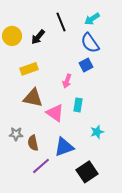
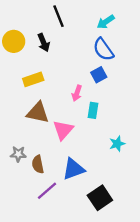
black line: (61, 22) -> (59, 16), moved
black arrow: (38, 37) -> (44, 43), turned -63
cyan rectangle: (78, 105) -> (93, 110), moved
pink triangle: (55, 113) -> (63, 130), turned 36
cyan star: (97, 132) -> (117, 144), moved

